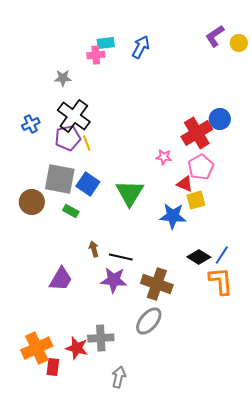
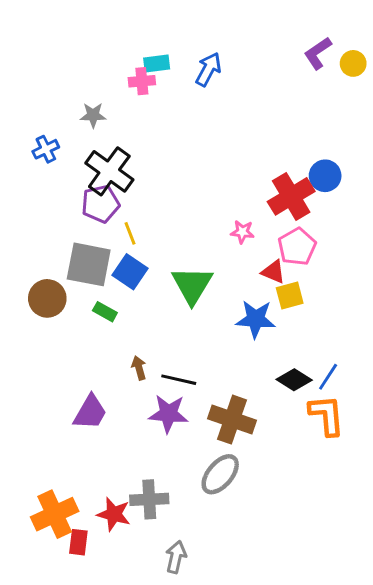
blue cross: (31, 124) -> (46, 149), moved
yellow line: (87, 143) -> (130, 233), moved

